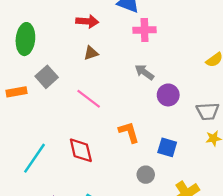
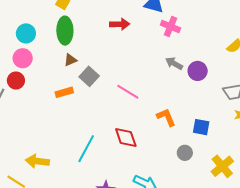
pink cross: (145, 30) -> (171, 27), turned 30
green ellipse: (25, 39) -> (65, 31), moved
brown triangle: (91, 53) -> (70, 60), moved
purple circle: (168, 95) -> (198, 71), moved

